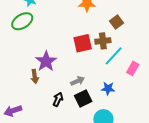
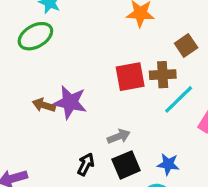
purple star: (46, 61) -> (70, 102), turned -30
brown arrow: (35, 76) -> (44, 105), moved, turned 112
blue star: (108, 88) -> (168, 164), moved

